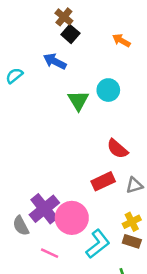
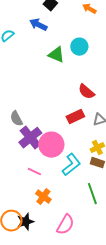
green triangle: (78, 100) -> (56, 55), turned -36
gray semicircle: (21, 226) -> (16, 119), moved

